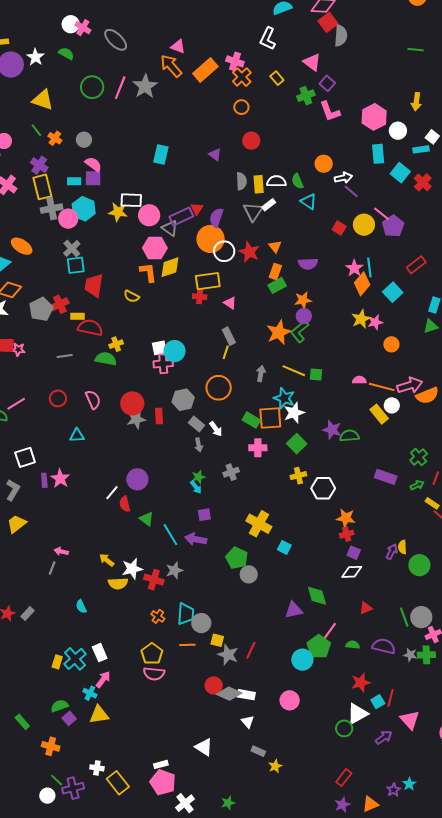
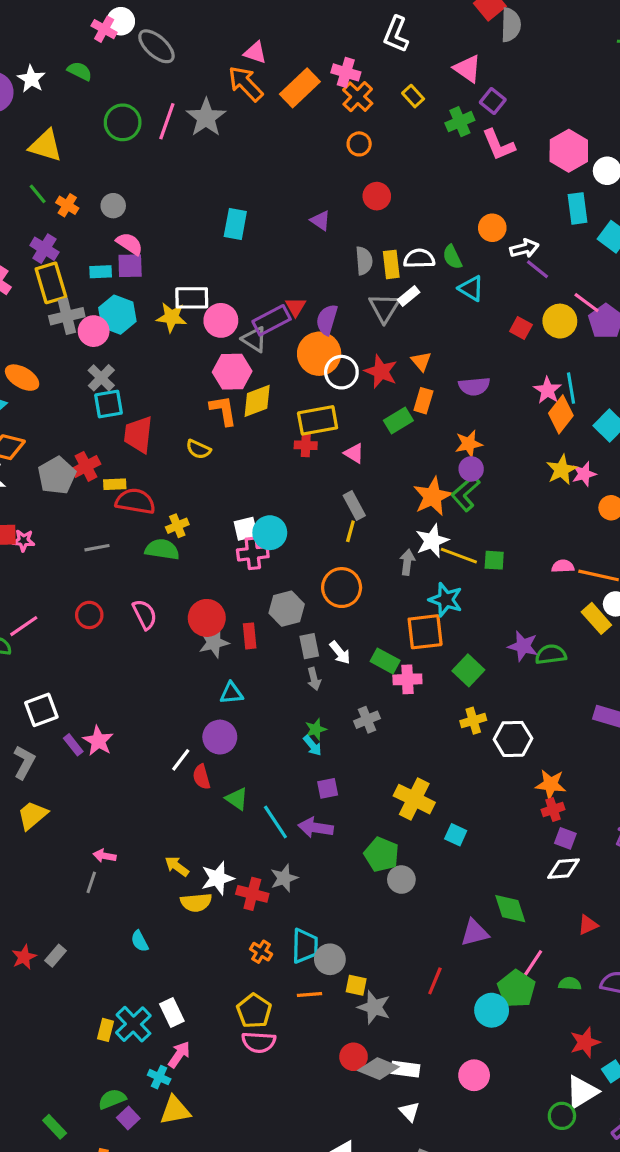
white circle: (71, 24) -> (121, 21), moved
green rectangle: (277, 285) -> (398, 421), moved
white star: (294, 413) -> (432, 541), moved
green rectangle: (251, 420) -> (385, 661), moved
gray rectangle: (196, 424) -> (309, 646), turned 42
cyan triangle: (77, 435) -> (231, 693), moved
purple rectangle: (44, 480) -> (73, 745), turned -32
red line: (251, 650) -> (435, 981), moved

